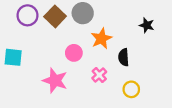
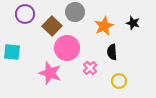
brown square: (55, 16) -> (52, 26), moved
orange star: (101, 39) -> (104, 26), moved
pink circle: (74, 53) -> (67, 48), size x1.6

